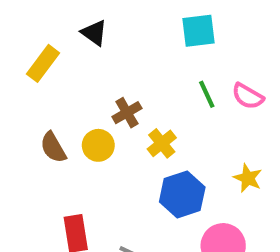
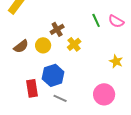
brown semicircle: (53, 147) -> (21, 46), turned -98
blue hexagon: (182, 195) -> (53, 75), moved

